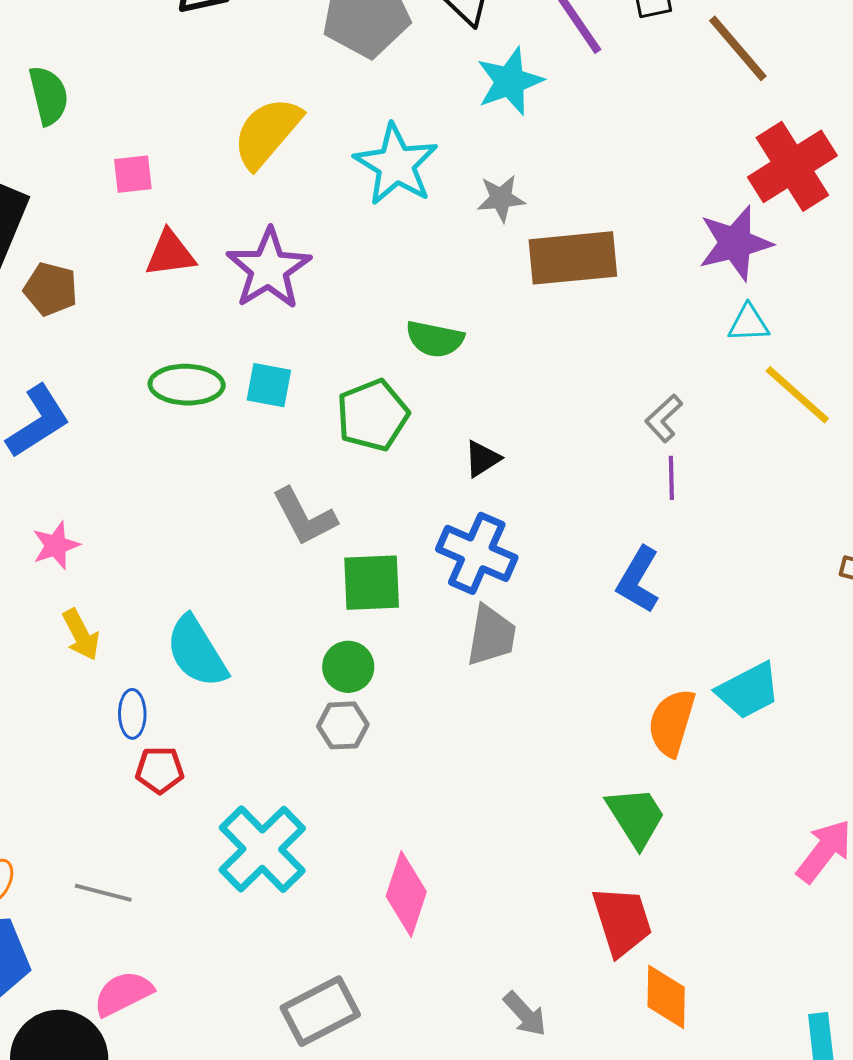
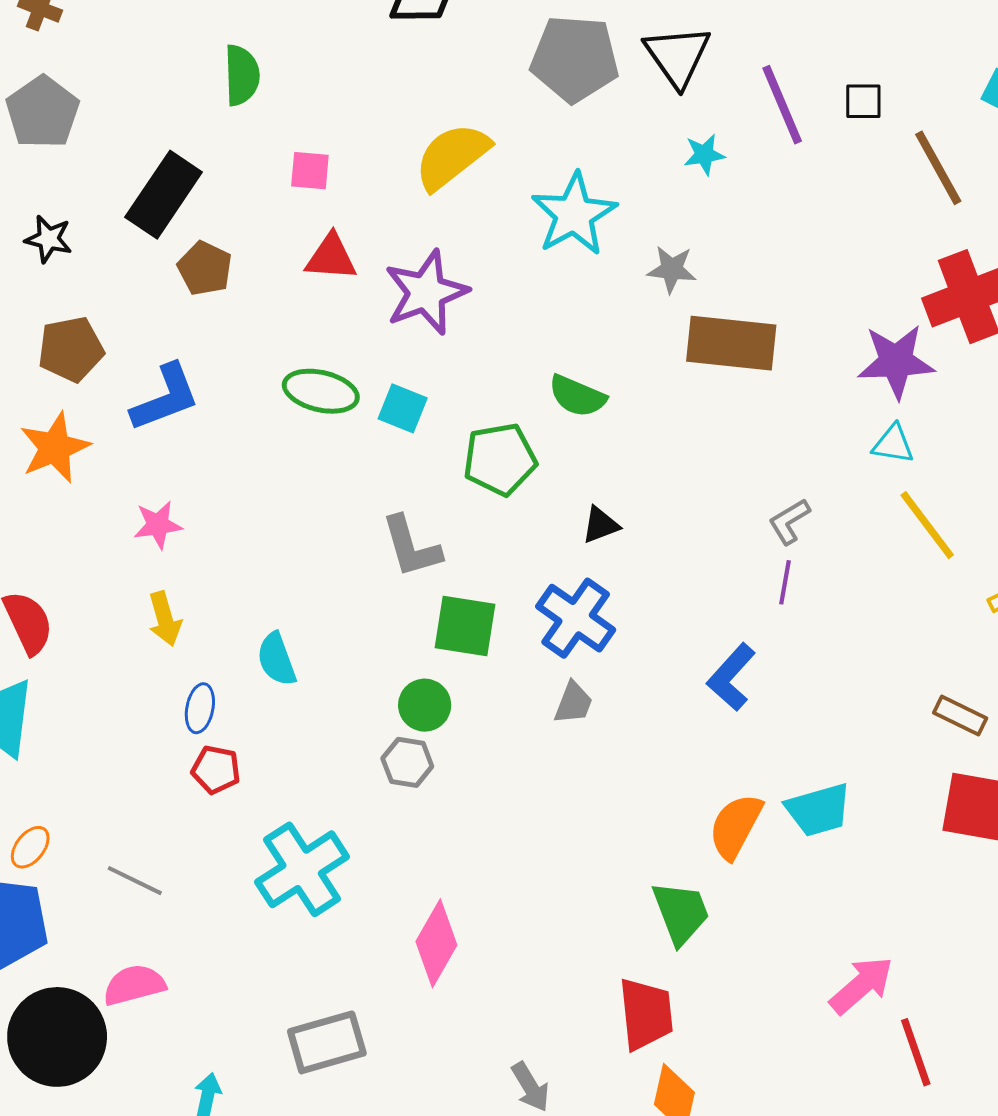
cyan star: (510, 81) -> (704, 154), size x0.6
gray trapezoid: (491, 635) -> (573, 703), size x0.7
cyan semicircle: (197, 652) -> (277, 659), size x0.7

